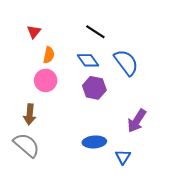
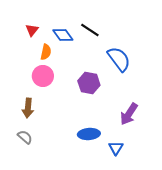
blue diamond: (88, 60) -> (63, 35), moved
gray semicircle: (27, 145) -> (25, 137), size x0.6

